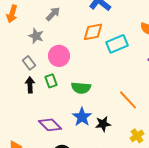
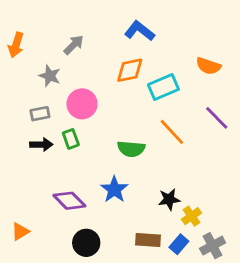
gray rectangle: (29, 63) -> (40, 114), turned -64
black arrow: (30, 85) -> (41, 145), turned 91
green semicircle: (81, 88) -> (131, 149), moved
orange line: (128, 100) -> (172, 132), moved
black star: (103, 124) -> (169, 199), moved

